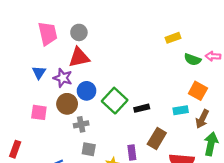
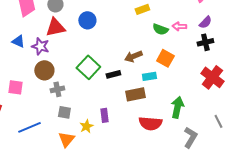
blue triangle: (39, 72) -> (18, 41), turned -40
blue circle: (87, 91) -> (87, 20), moved
pink square: (39, 112) -> (15, 87), moved
brown arrow: (202, 119) -> (133, 56), moved, turned 42
brown rectangle: (157, 138) -> (135, 94), moved, turned 48

